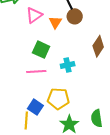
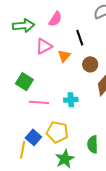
brown circle: (75, 16) -> (90, 64), moved
green square: (41, 50) -> (24, 82), moved
green semicircle: (97, 118) -> (93, 144), moved

